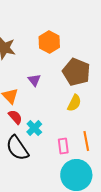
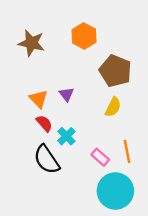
purple triangle: (34, 80) -> (66, 94), moved
pink rectangle: (63, 146) -> (100, 157), turned -42

